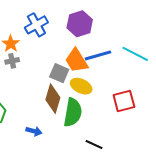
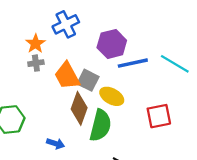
purple hexagon: (80, 24) -> (112, 44), moved
orange trapezoid: (76, 61) -> (67, 76), moved

